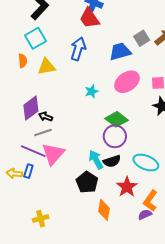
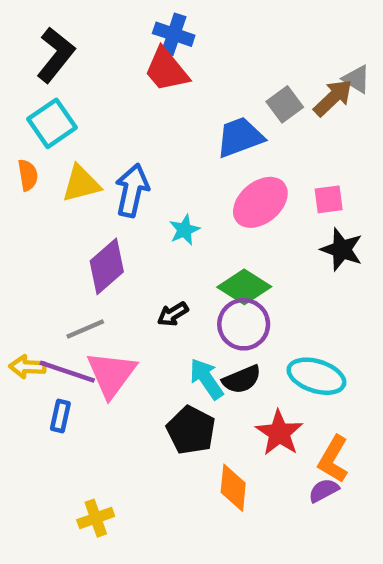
blue arrow: (78, 49) -> (132, 190), moved
purple diamond: (31, 108) -> (107, 266), moved
black arrow: (46, 117) -> (173, 314), moved, turned -48
yellow arrow: (14, 173) -> (27, 367), moved

